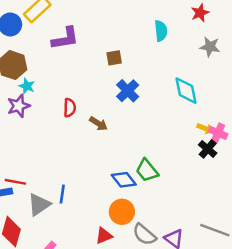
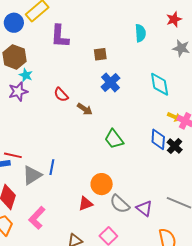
purple L-shape: (65, 38) -> (60, 36), turned 100
red semicircle: (70, 108) -> (61, 95), turned 133
black cross: (208, 149) -> (175, 146), moved
green trapezoid: (147, 170) -> (114, 139), moved
blue diamond: (124, 180) -> (158, 139), moved, turned 40

